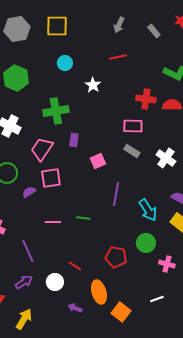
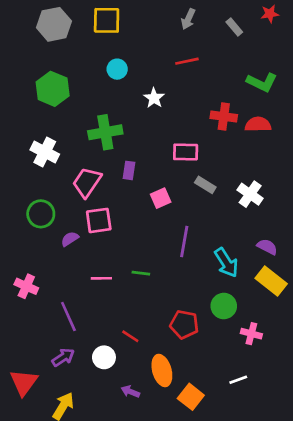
pink rectangle: (133, 126) -> (186, 152), moved

